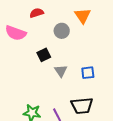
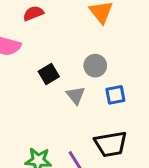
gray circle: (62, 31) -> (95, 66), moved

